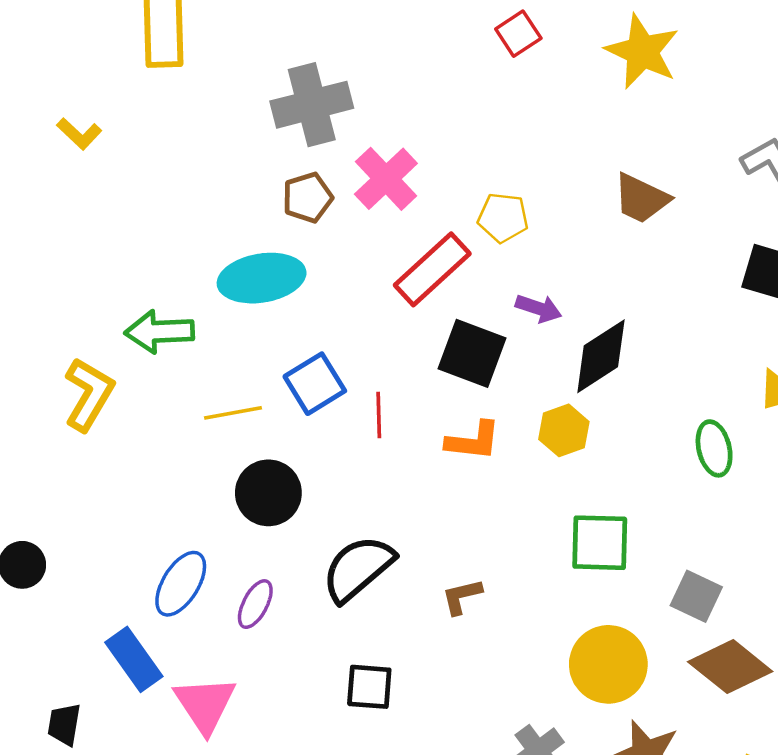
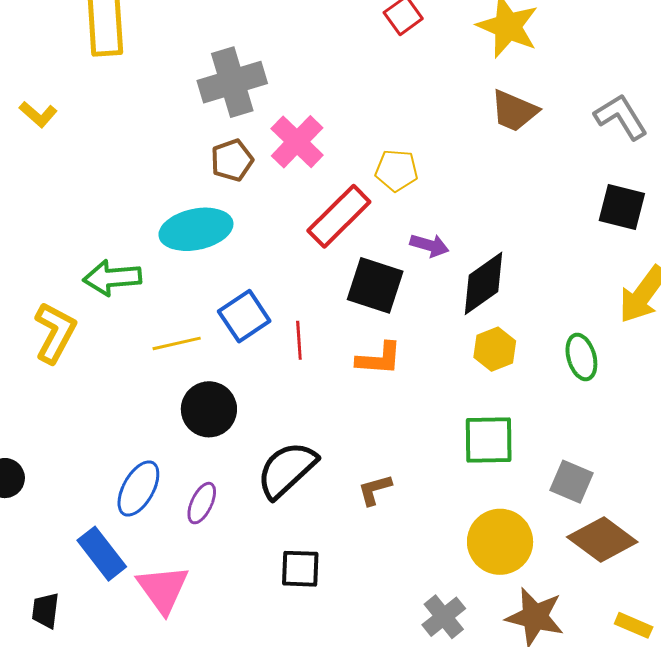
brown trapezoid: (641, 199) -> (514, 111), moved
yellow hexagon: (564, 430) -> (495, 349), moved

